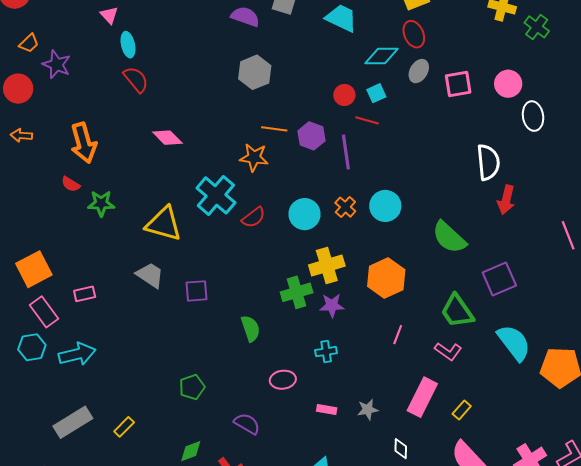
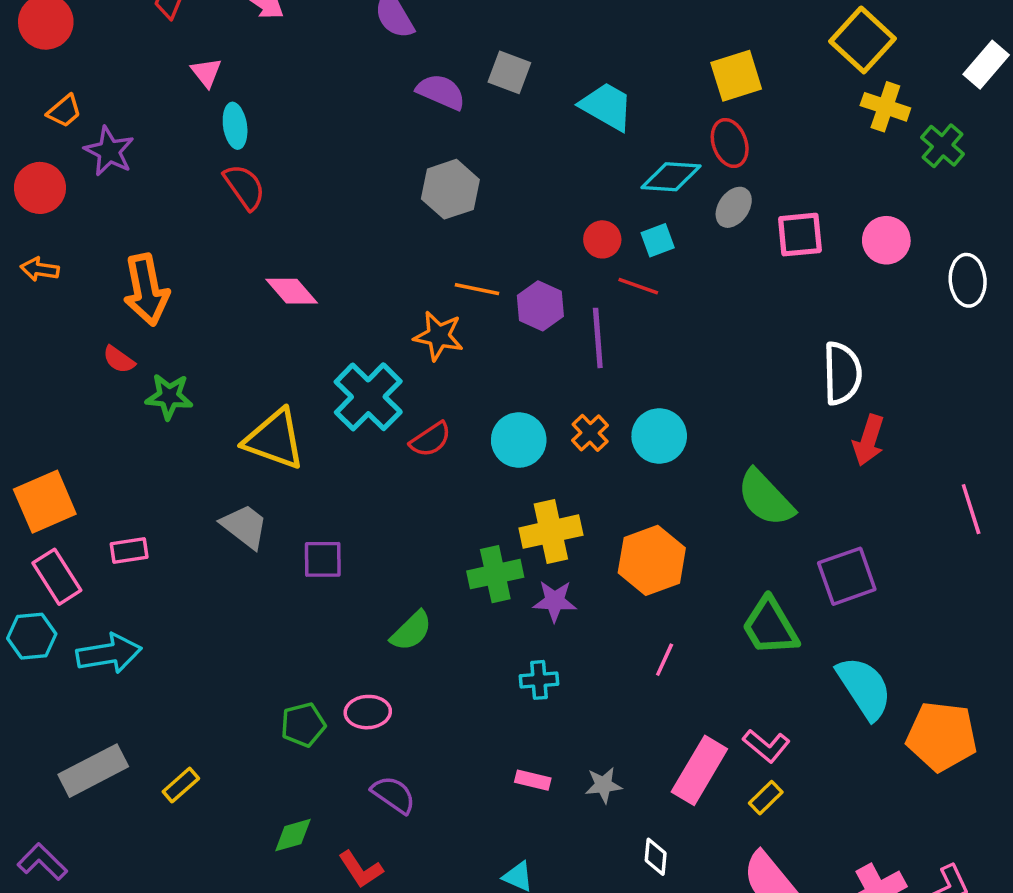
white ellipse: (533, 116) -> (968, 280), moved
green semicircle: (250, 329) -> (411, 631), turned 60
pink L-shape: (448, 351) -> (766, 746), moved
pink ellipse: (283, 380) -> (368, 712), moved

